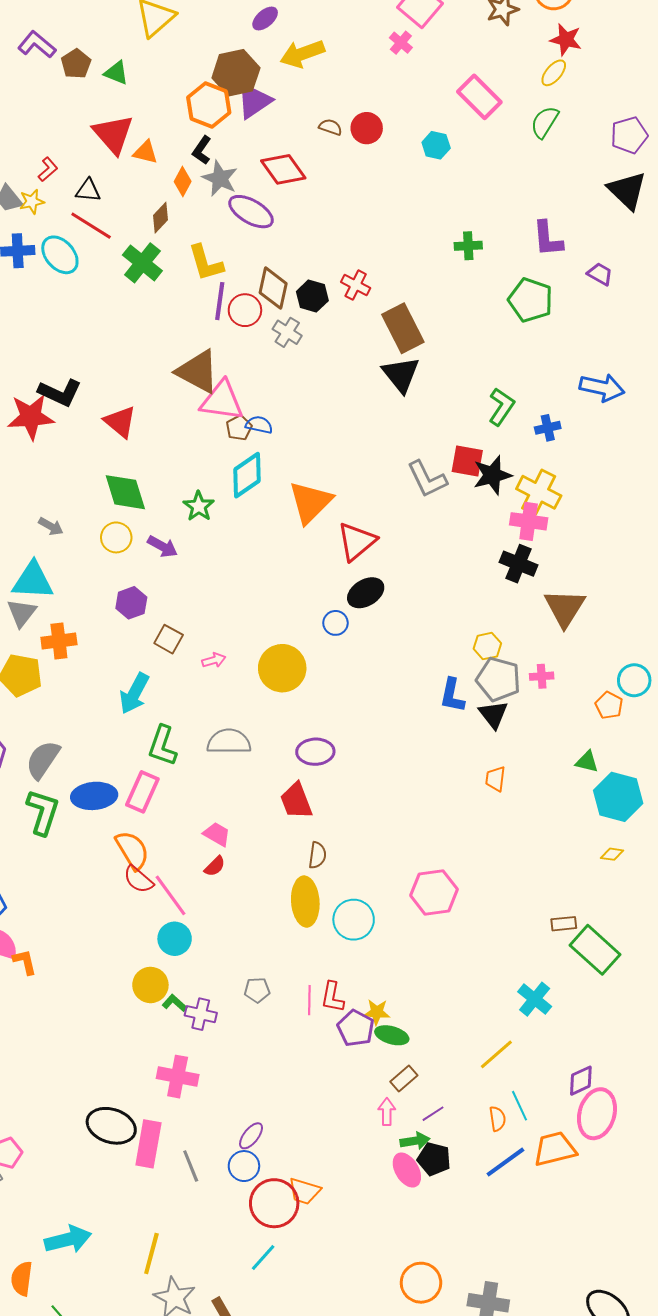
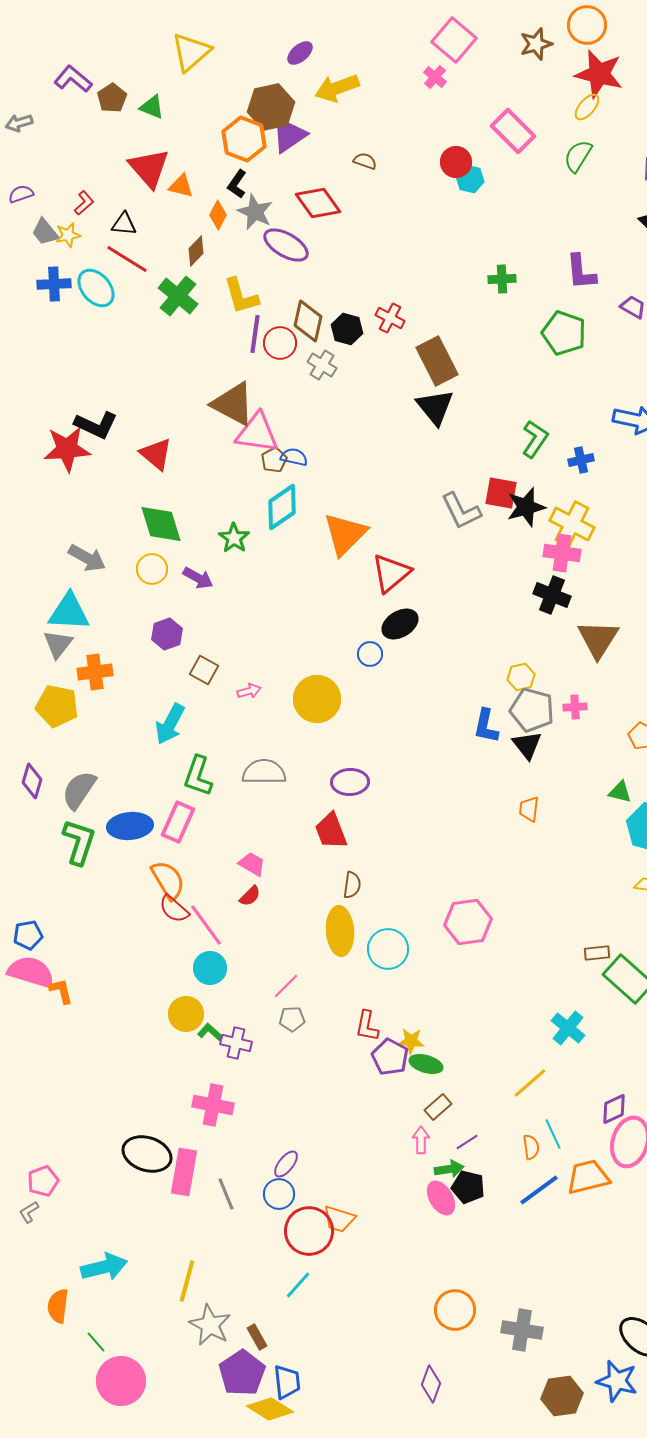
red star: (566, 40) -> (599, 74), size x1.5
red circle: (367, 128) -> (456, 162), moved
gray arrow: (51, 526) -> (87, 558), size x1.5
pink line: (309, 1000) -> (286, 986), moved, turned 44

